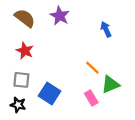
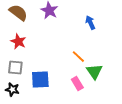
green triangle: (110, 84) -> (94, 72), turned -42
blue square: (50, 94) -> (40, 80), turned -36

